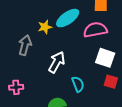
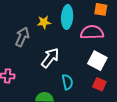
cyan ellipse: (68, 18) -> (67, 17), turned -60

